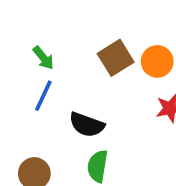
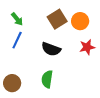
black semicircle: (87, 125) -> (51, 49), moved

